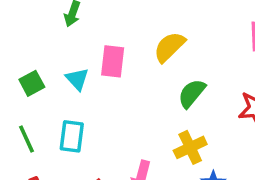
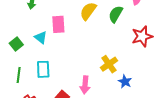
green semicircle: (192, 93) -> (116, 14), moved
green line: (27, 139) -> (19, 75), turned 42

